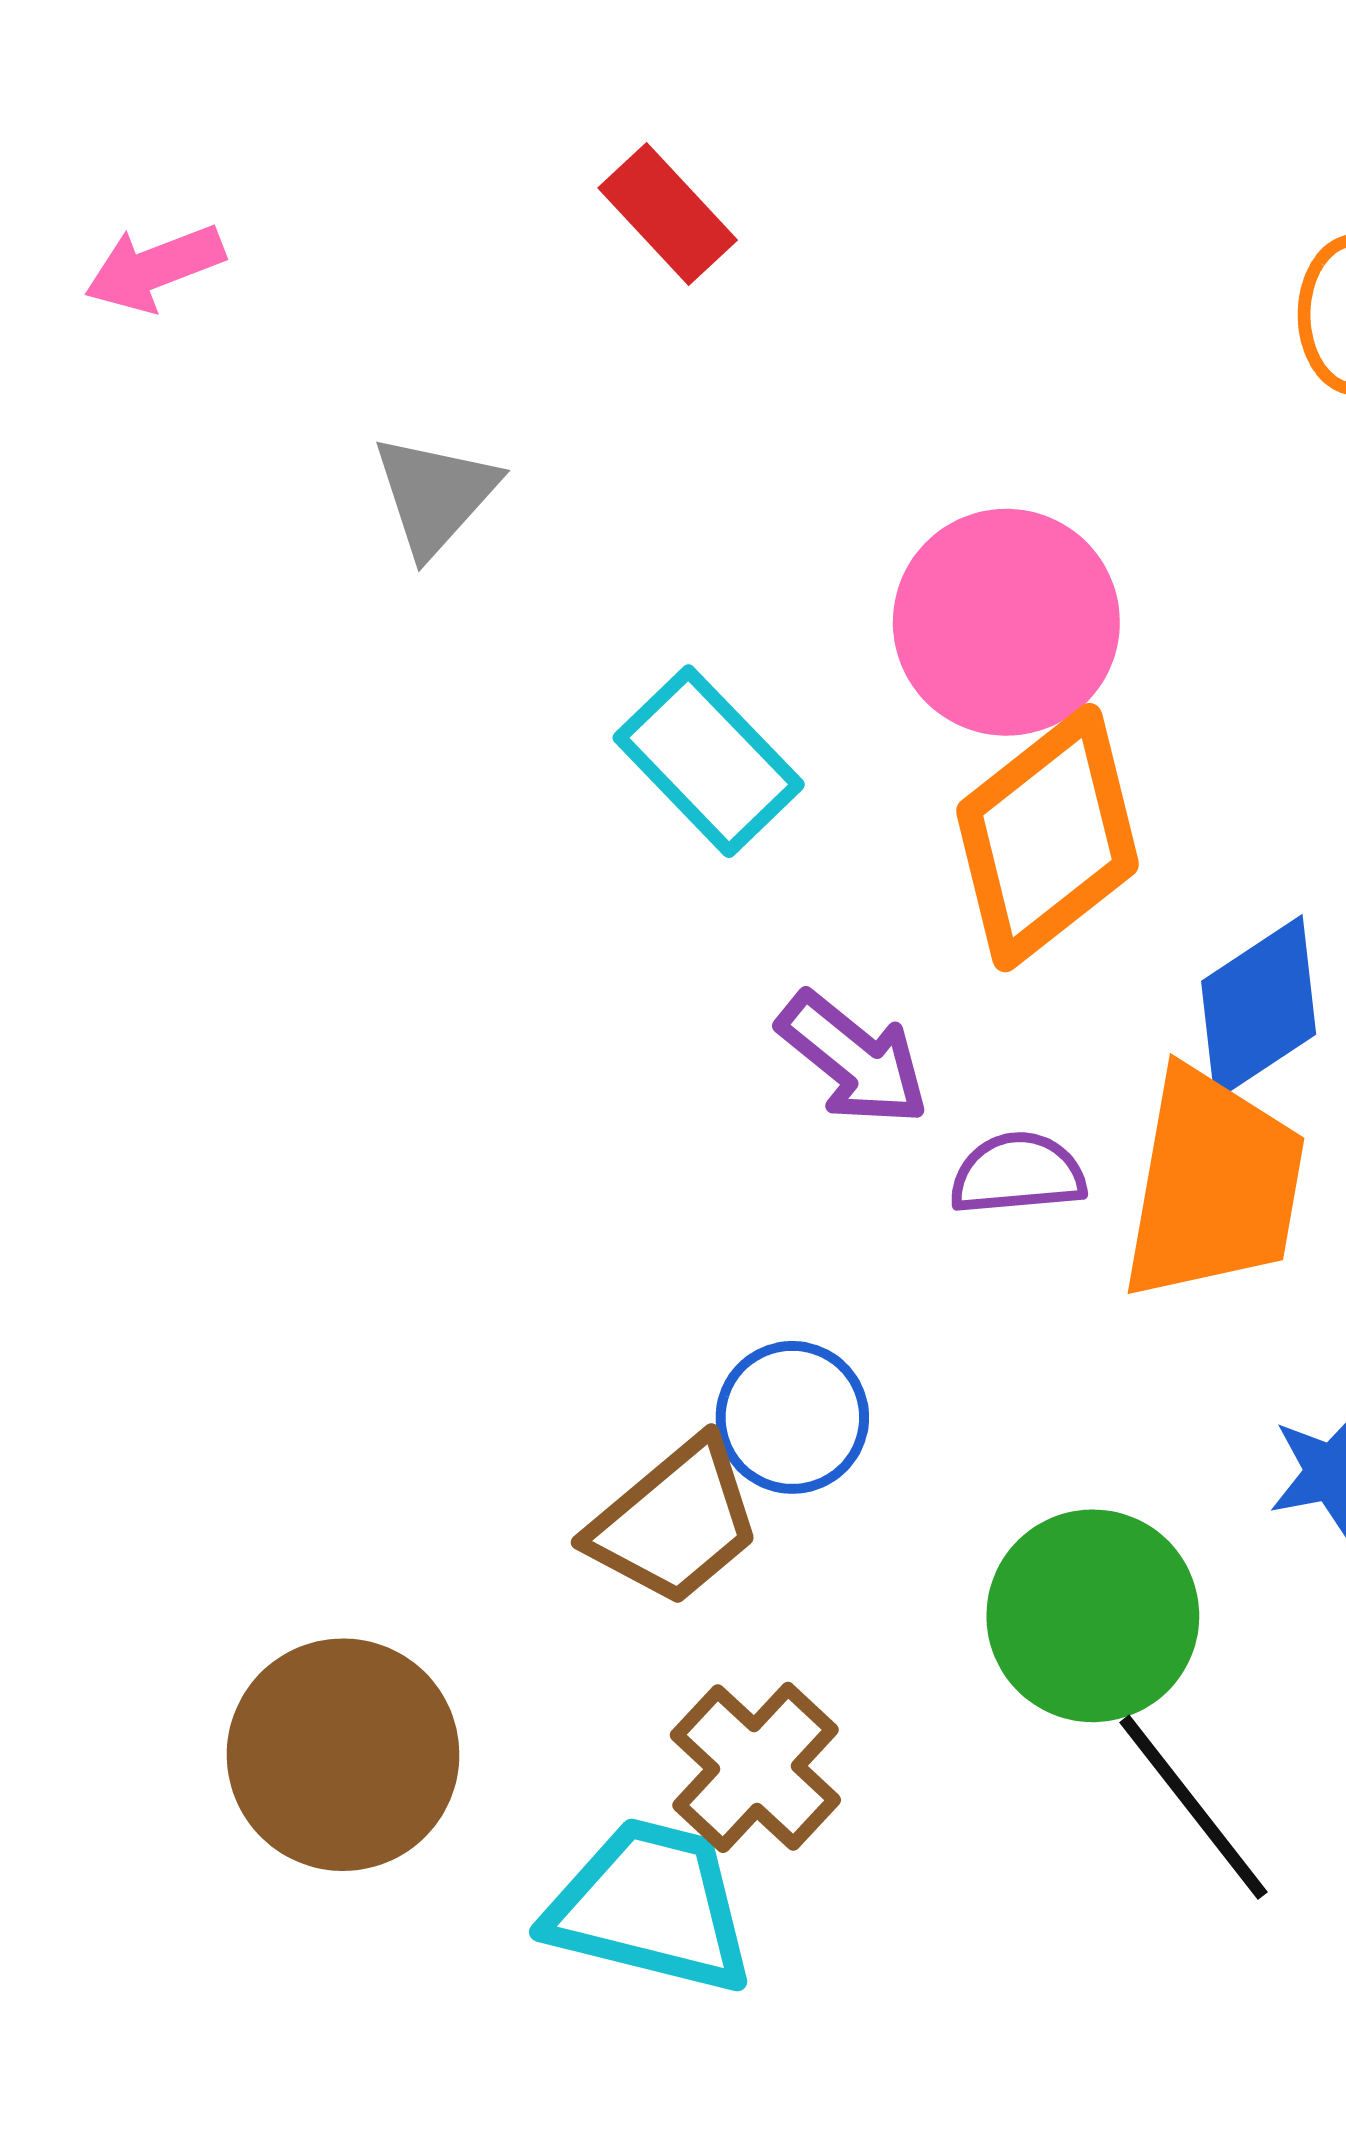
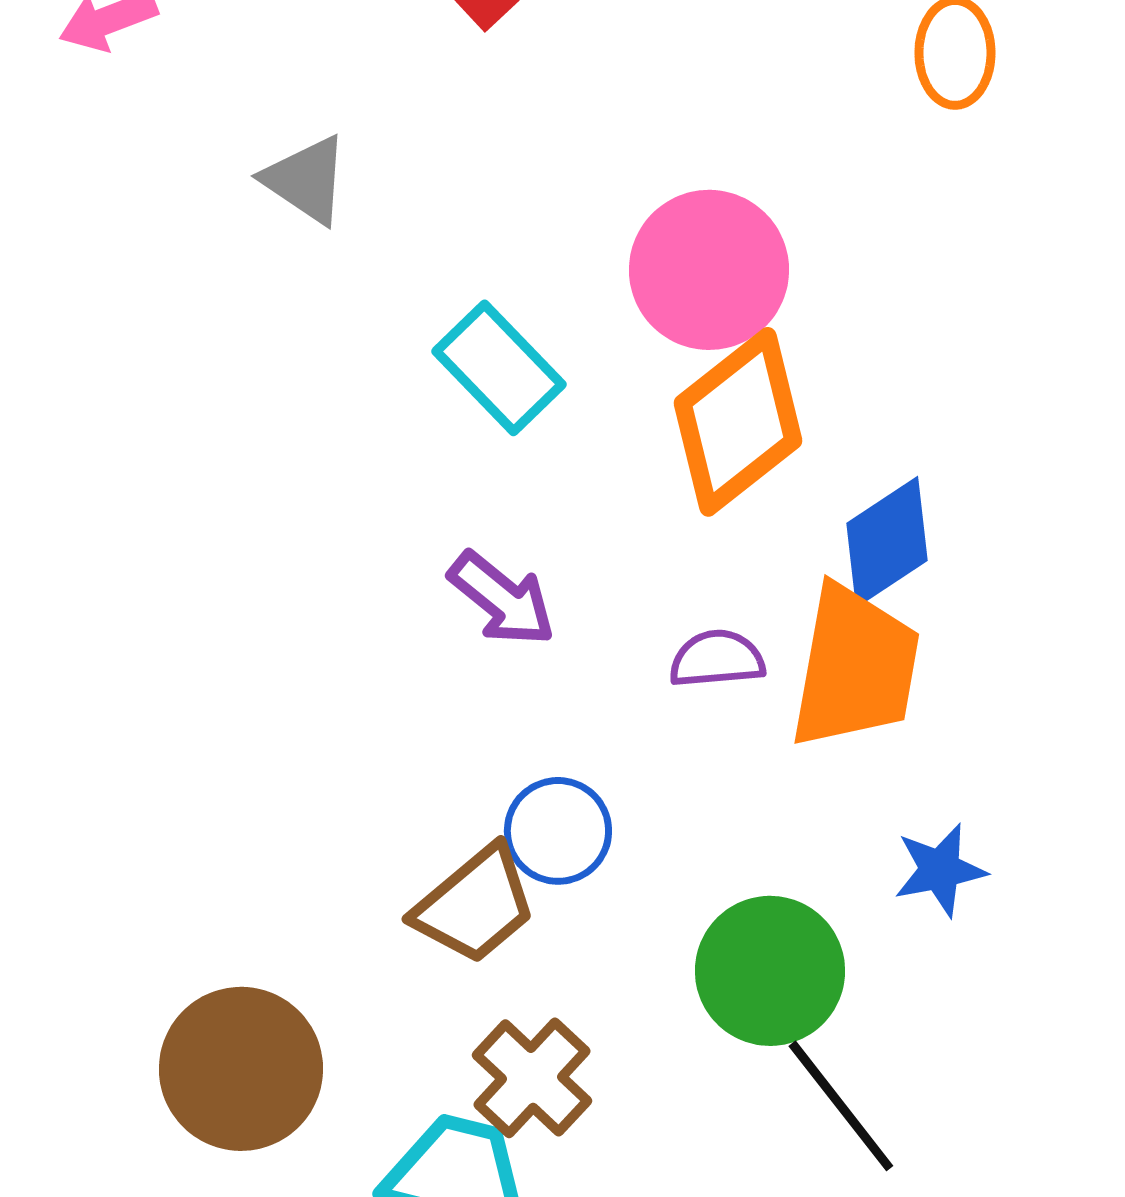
gray triangle: (435, 495) -> (306, 180), turned -38
purple arrow: (853, 1059) -> (502, 599), moved

